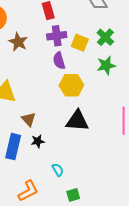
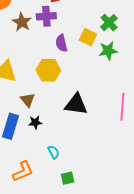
purple cross: (57, 36) -> (46, 16), moved
yellow square: (80, 43) -> (88, 37), moved
yellow hexagon: (71, 85) -> (48, 70), moved

